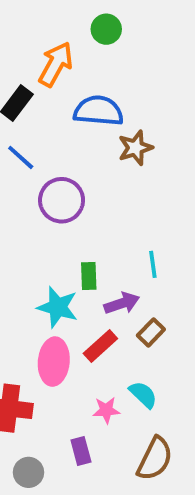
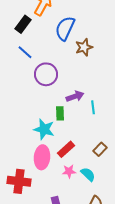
blue semicircle: (98, 111) -> (65, 28), turned -70
purple arrow: (122, 303) -> (75, 96), moved
brown rectangle: (151, 332) -> (100, 149), moved
pink star: (106, 410) -> (69, 171), moved

